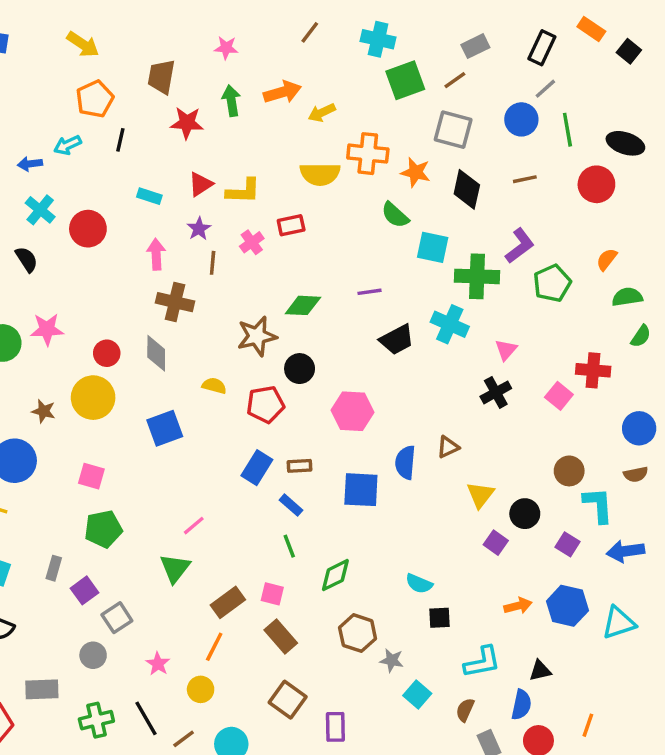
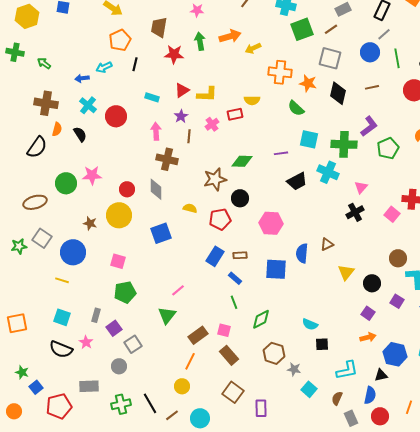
yellow semicircle: (320, 174) -> (252, 100), moved, size x0.7
cyan square: (433, 247) -> (309, 139), moved
purple square: (496, 543) -> (368, 313), moved
blue hexagon: (567, 606) -> (395, 354), moved
pink star: (158, 664) -> (86, 342), moved

